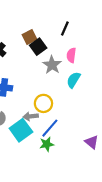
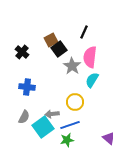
pink semicircle: (71, 55) -> (90, 57), size x1.5
yellow circle: (43, 103) -> (75, 102), moved
blue line: (50, 128) -> (70, 125), turned 30

